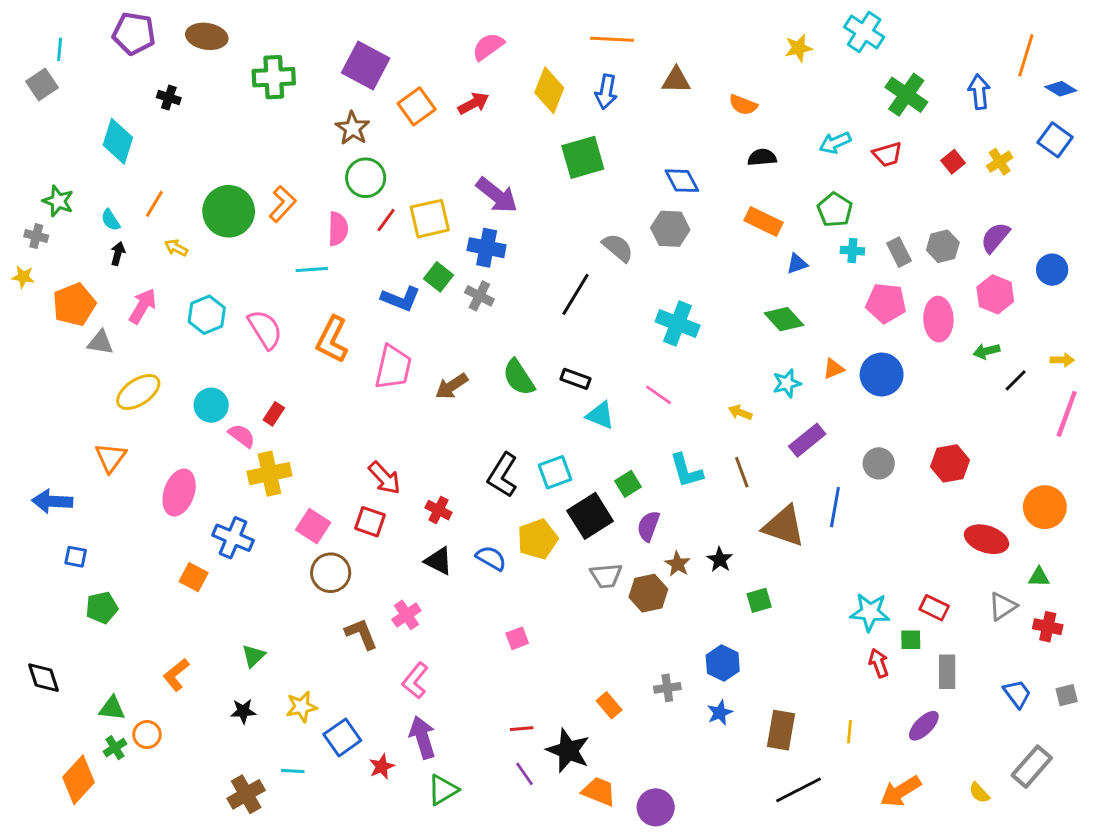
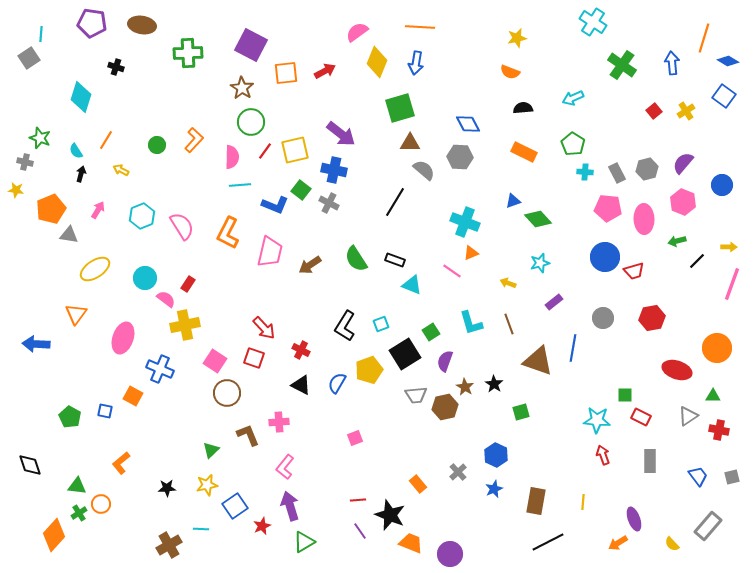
pink semicircle: (488, 47) -> (357, 32), moved
yellow star: (799, 48) -> (517, 38), moved
brown triangle: (676, 80) -> (410, 143), moved
orange square: (417, 106) -> (286, 73), turned 30
red trapezoid: (887, 154) -> (634, 271), moved
green circle: (229, 211) -> (157, 145), size x0.5
blue triangle: (797, 264) -> (513, 201), moved
cyan line: (312, 270) -> (240, 185), moved
pink arrow: (143, 306) -> (98, 210), size x0.7
orange triangle: (833, 369) -> (471, 253), moved
purple rectangle: (807, 440) -> (554, 302), size x0.7
cyan square: (555, 472) -> (381, 324), size x0.7
blue square: (76, 557) -> (105, 411), moved
blue semicircle: (491, 558) -> (337, 383), turned -90
green pentagon: (102, 608) -> (70, 417), turned -30
pink cross: (406, 615) -> (279, 422), turned 30
green square: (911, 640) -> (625, 395), moved
green triangle: (253, 656) -> (211, 450), moved
gray cross: (667, 688) -> (458, 472), turned -36
purple ellipse: (924, 726) -> (634, 519), moved, turned -65
orange arrow: (901, 791) -> (618, 543), size x0.7

